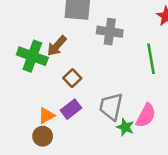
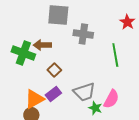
brown arrow: (57, 46) -> (42, 45), turned 48
gray trapezoid: (111, 107) -> (84, 92), turned -120
orange triangle: (46, 116) -> (34, 99), size x1.5

